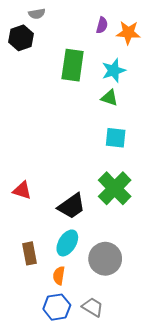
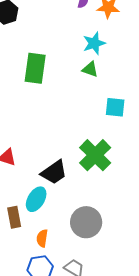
green rectangle: (73, 65) -> (35, 68), moved
cyan square: (116, 138) -> (115, 107), moved
cyan ellipse: (67, 243) -> (36, 199), moved

